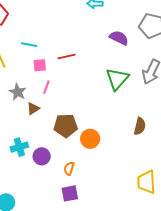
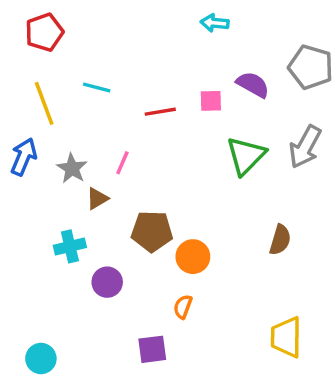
pink square: (40, 65) -> (211, 101), moved
cyan cross: (19, 147) -> (70, 246), moved
orange semicircle: (69, 168) -> (183, 307), moved

